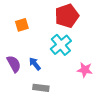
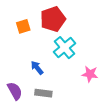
red pentagon: (67, 16) -> (53, 19), moved
purple semicircle: (14, 64) -> (15, 91), moved

